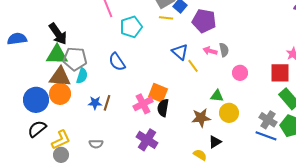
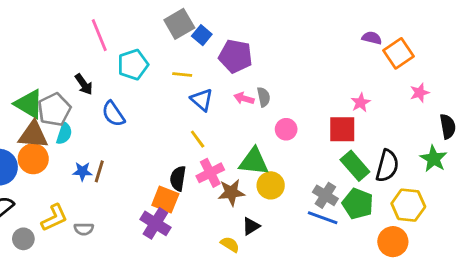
yellow line: (166, 18) -> (182, 74), moved
black arrow: (58, 34) -> (84, 84), moved, size x0.7
green triangle: (57, 55) -> (29, 104), turned 30
gray pentagon: (75, 59) -> (54, 110), turned -30
yellow line: (193, 66) -> (198, 139), moved
orange square: (158, 93) -> (165, 199), moved
green triangle: (217, 96) -> (254, 162), size x1.6
pink cross: (143, 104) -> (210, 173), moved
yellow L-shape: (61, 140) -> (54, 218), moved
gray circle: (61, 155) -> (23, 239), moved

